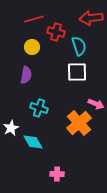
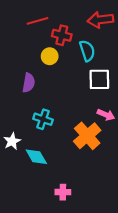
yellow circle: (32, 47) -> (50, 56), moved
white square: (77, 72) -> (99, 79), moved

